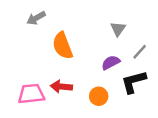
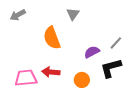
gray arrow: (36, 18) -> (18, 15), moved
gray triangle: (118, 29) -> (73, 14), moved

